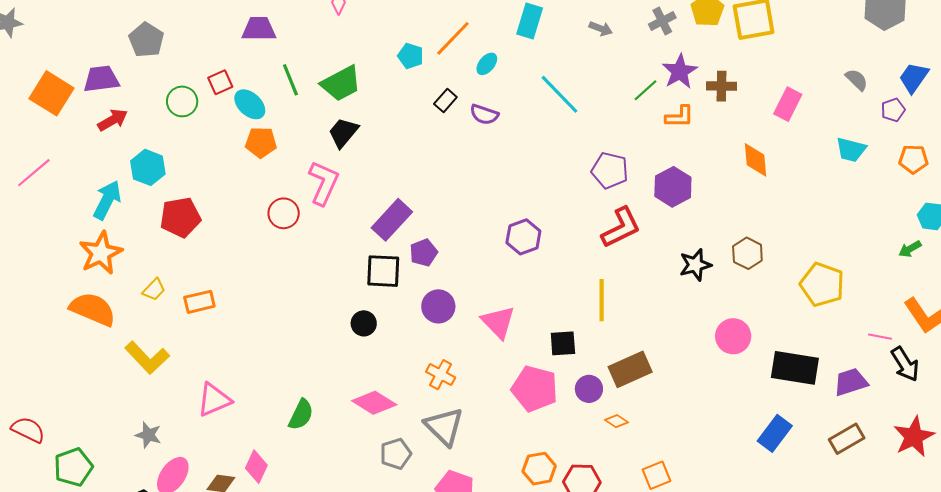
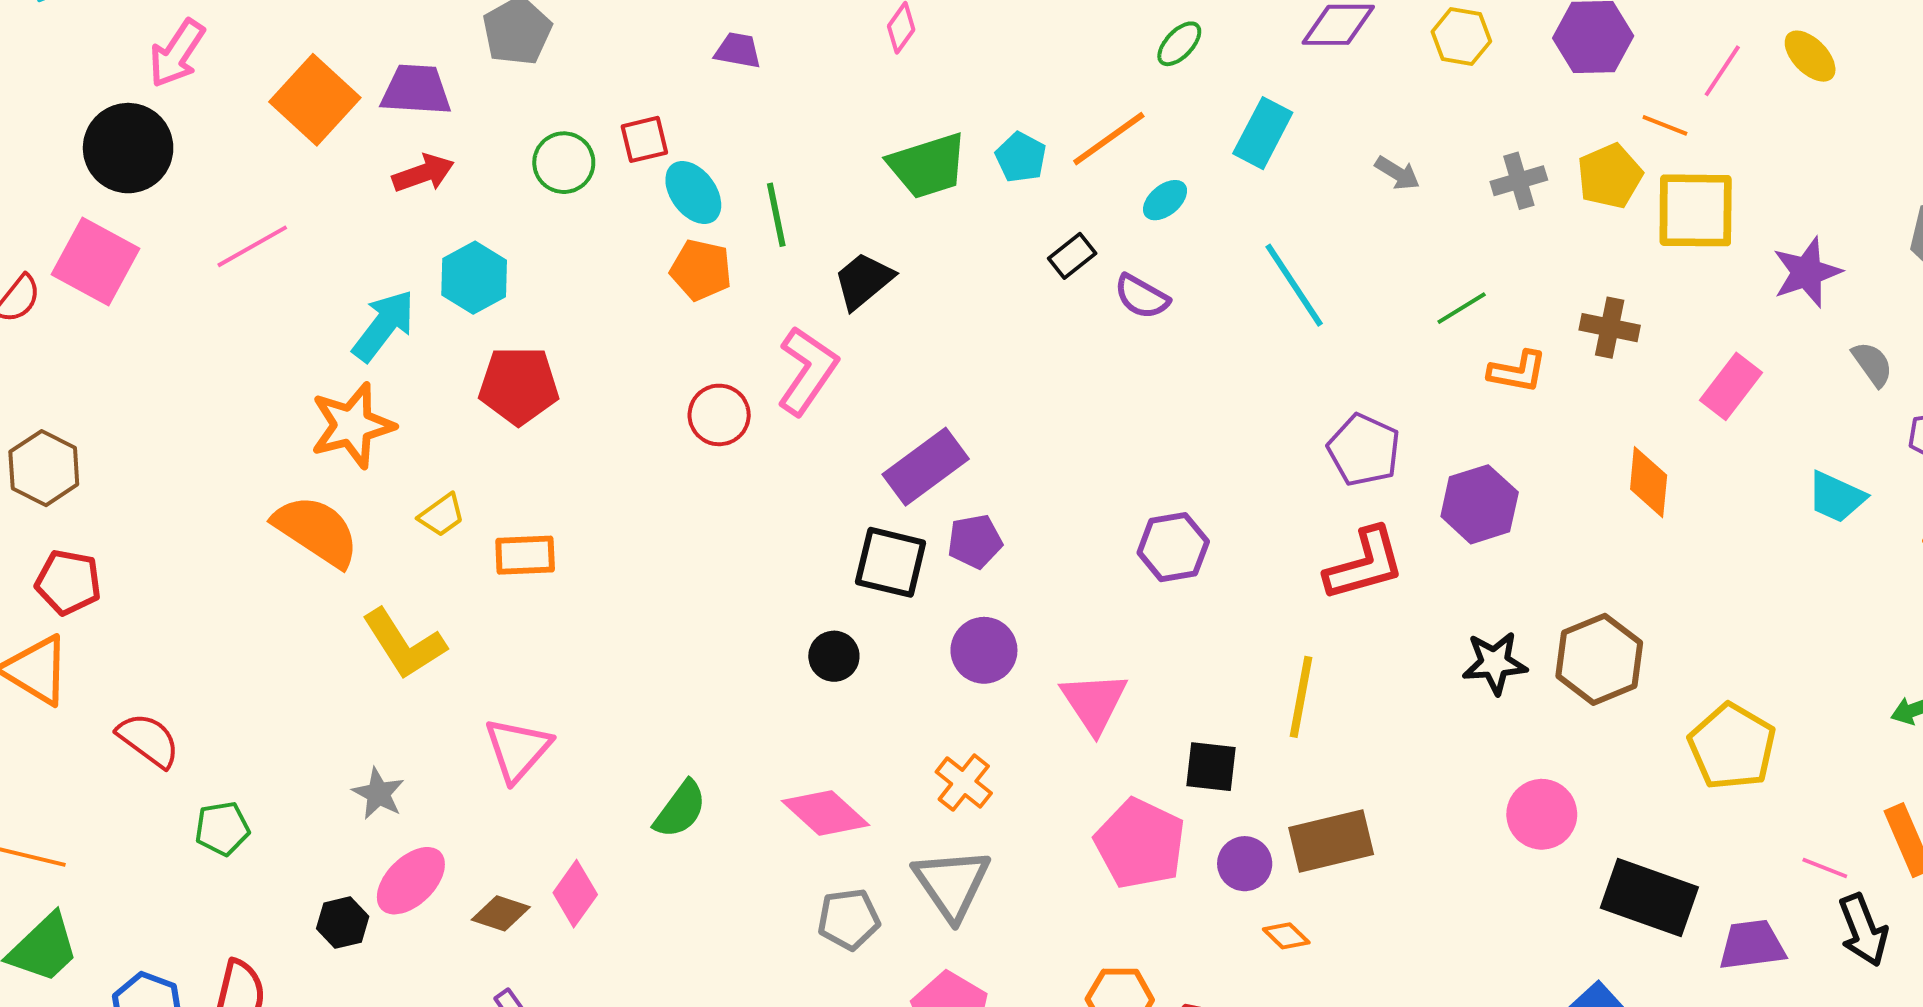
purple trapezoid: (259, 29) -> (738, 50), size x0.7
purple star: (680, 71) -> (1807, 272), moved
green line: (290, 80) -> (776, 215), moved
green trapezoid: (341, 83) -> (928, 166), moved
brown hexagon: (747, 253) -> (1599, 659), size x1.4
pink triangle: (214, 400) -> (518, 749), turned -36
green pentagon: (73, 467) -> (222, 828), size x0.7

